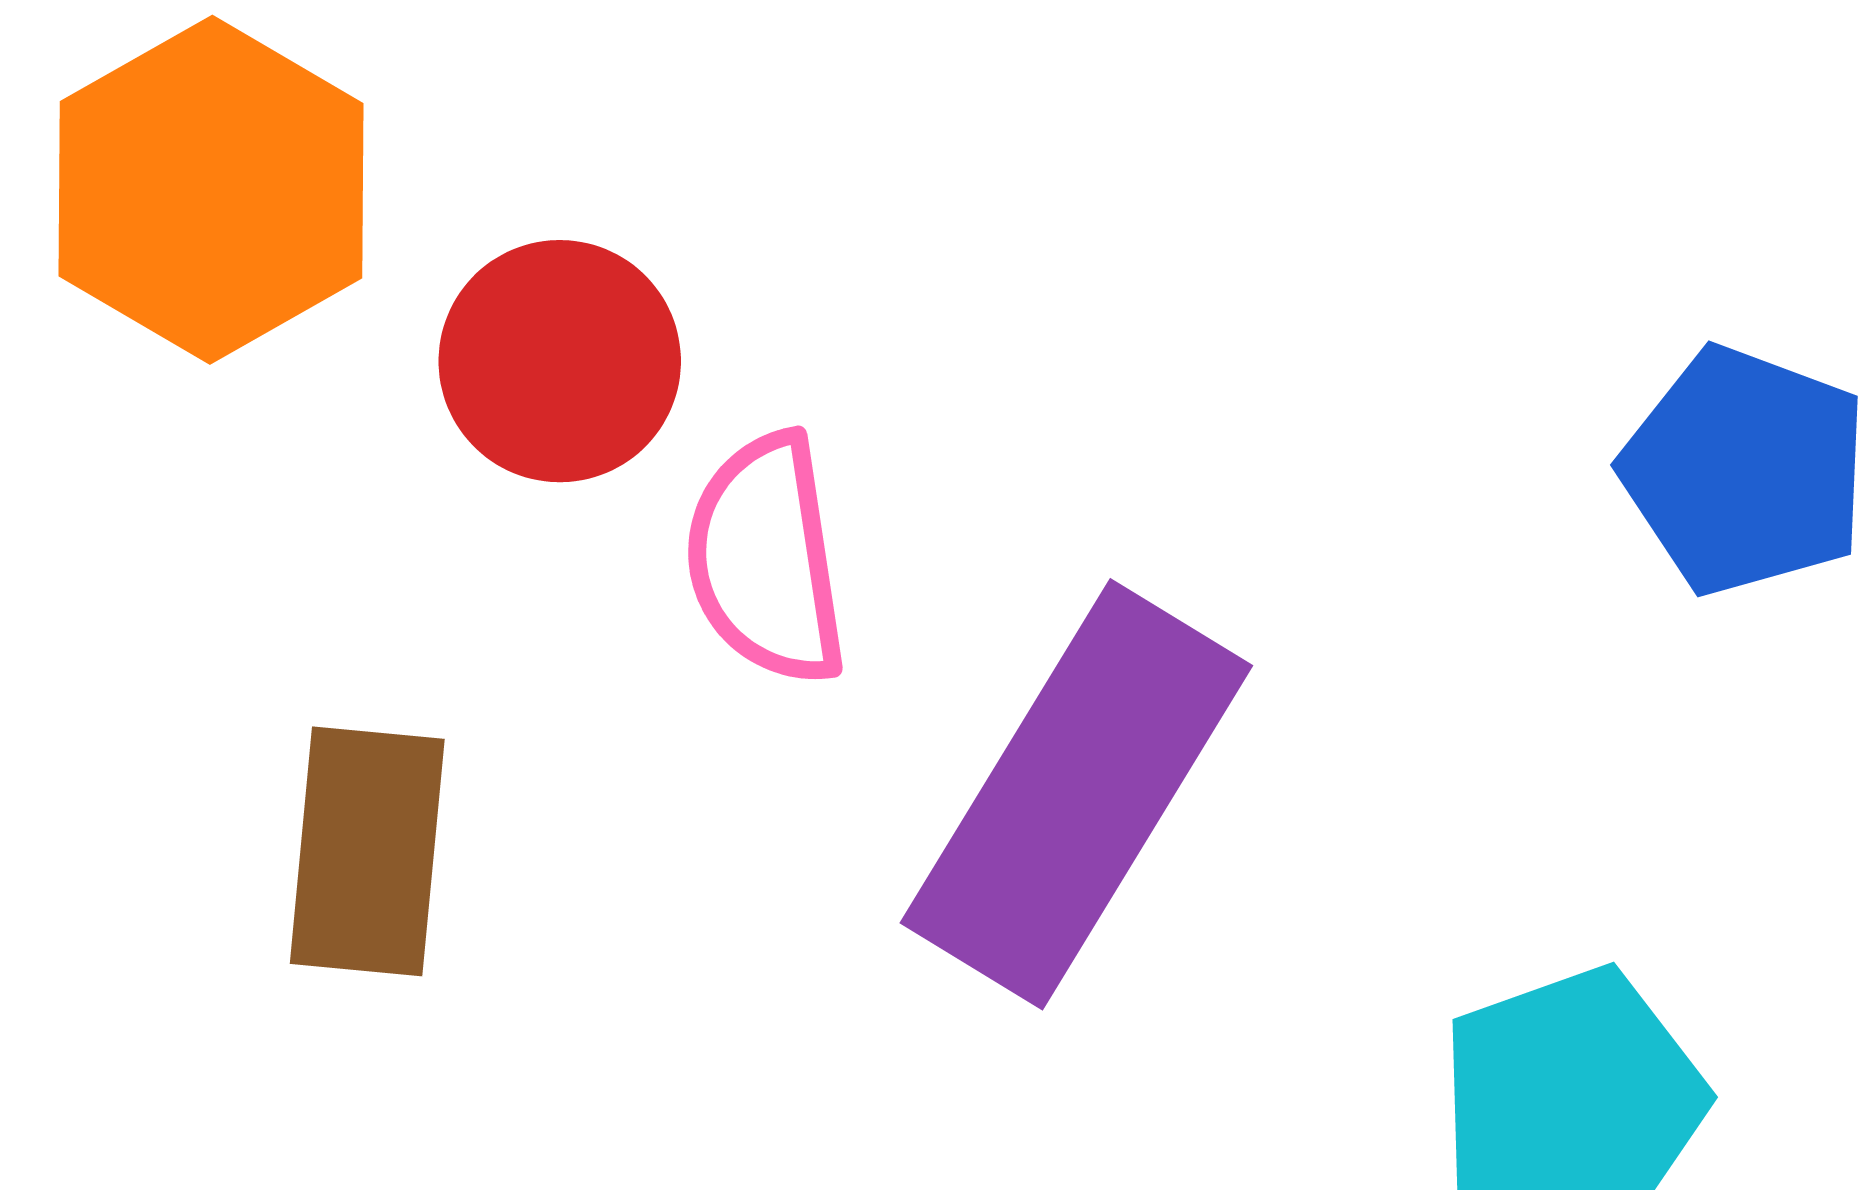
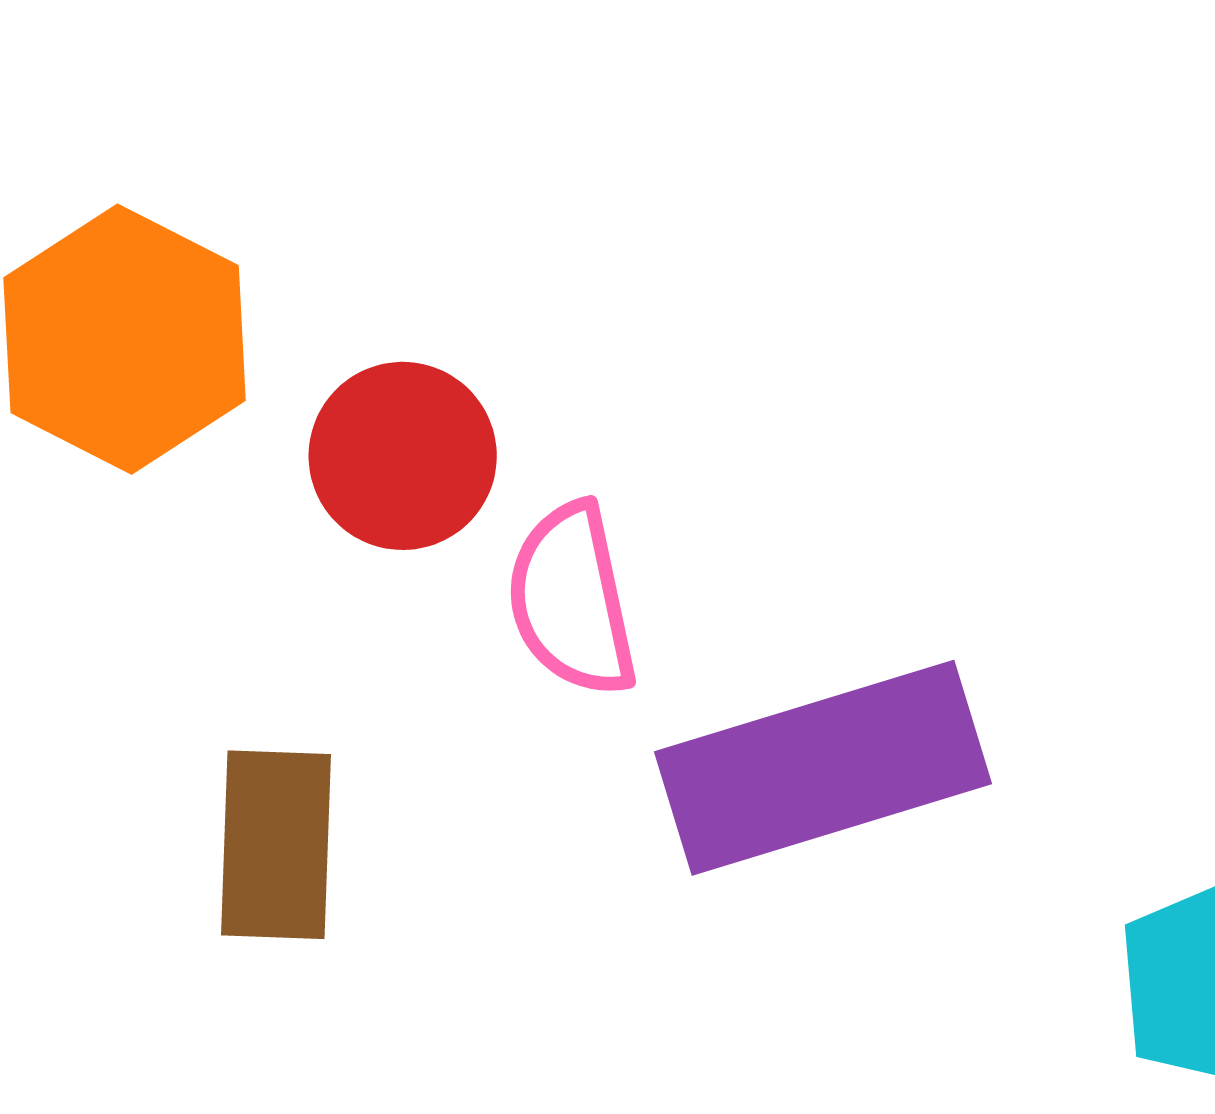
purple rectangle: (1076, 794) -> (823, 768), turned 45

